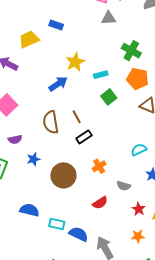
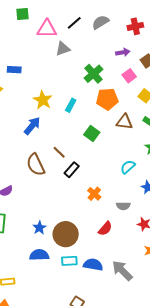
green cross: (131, 51) -> (94, 74), turned 36
cyan rectangle: (101, 75) -> (71, 105), turned -32
green square: (109, 97) -> (92, 134), moved
blue star: (33, 159) -> (39, 228), moved
brown circle: (63, 175) -> (66, 234), moved

